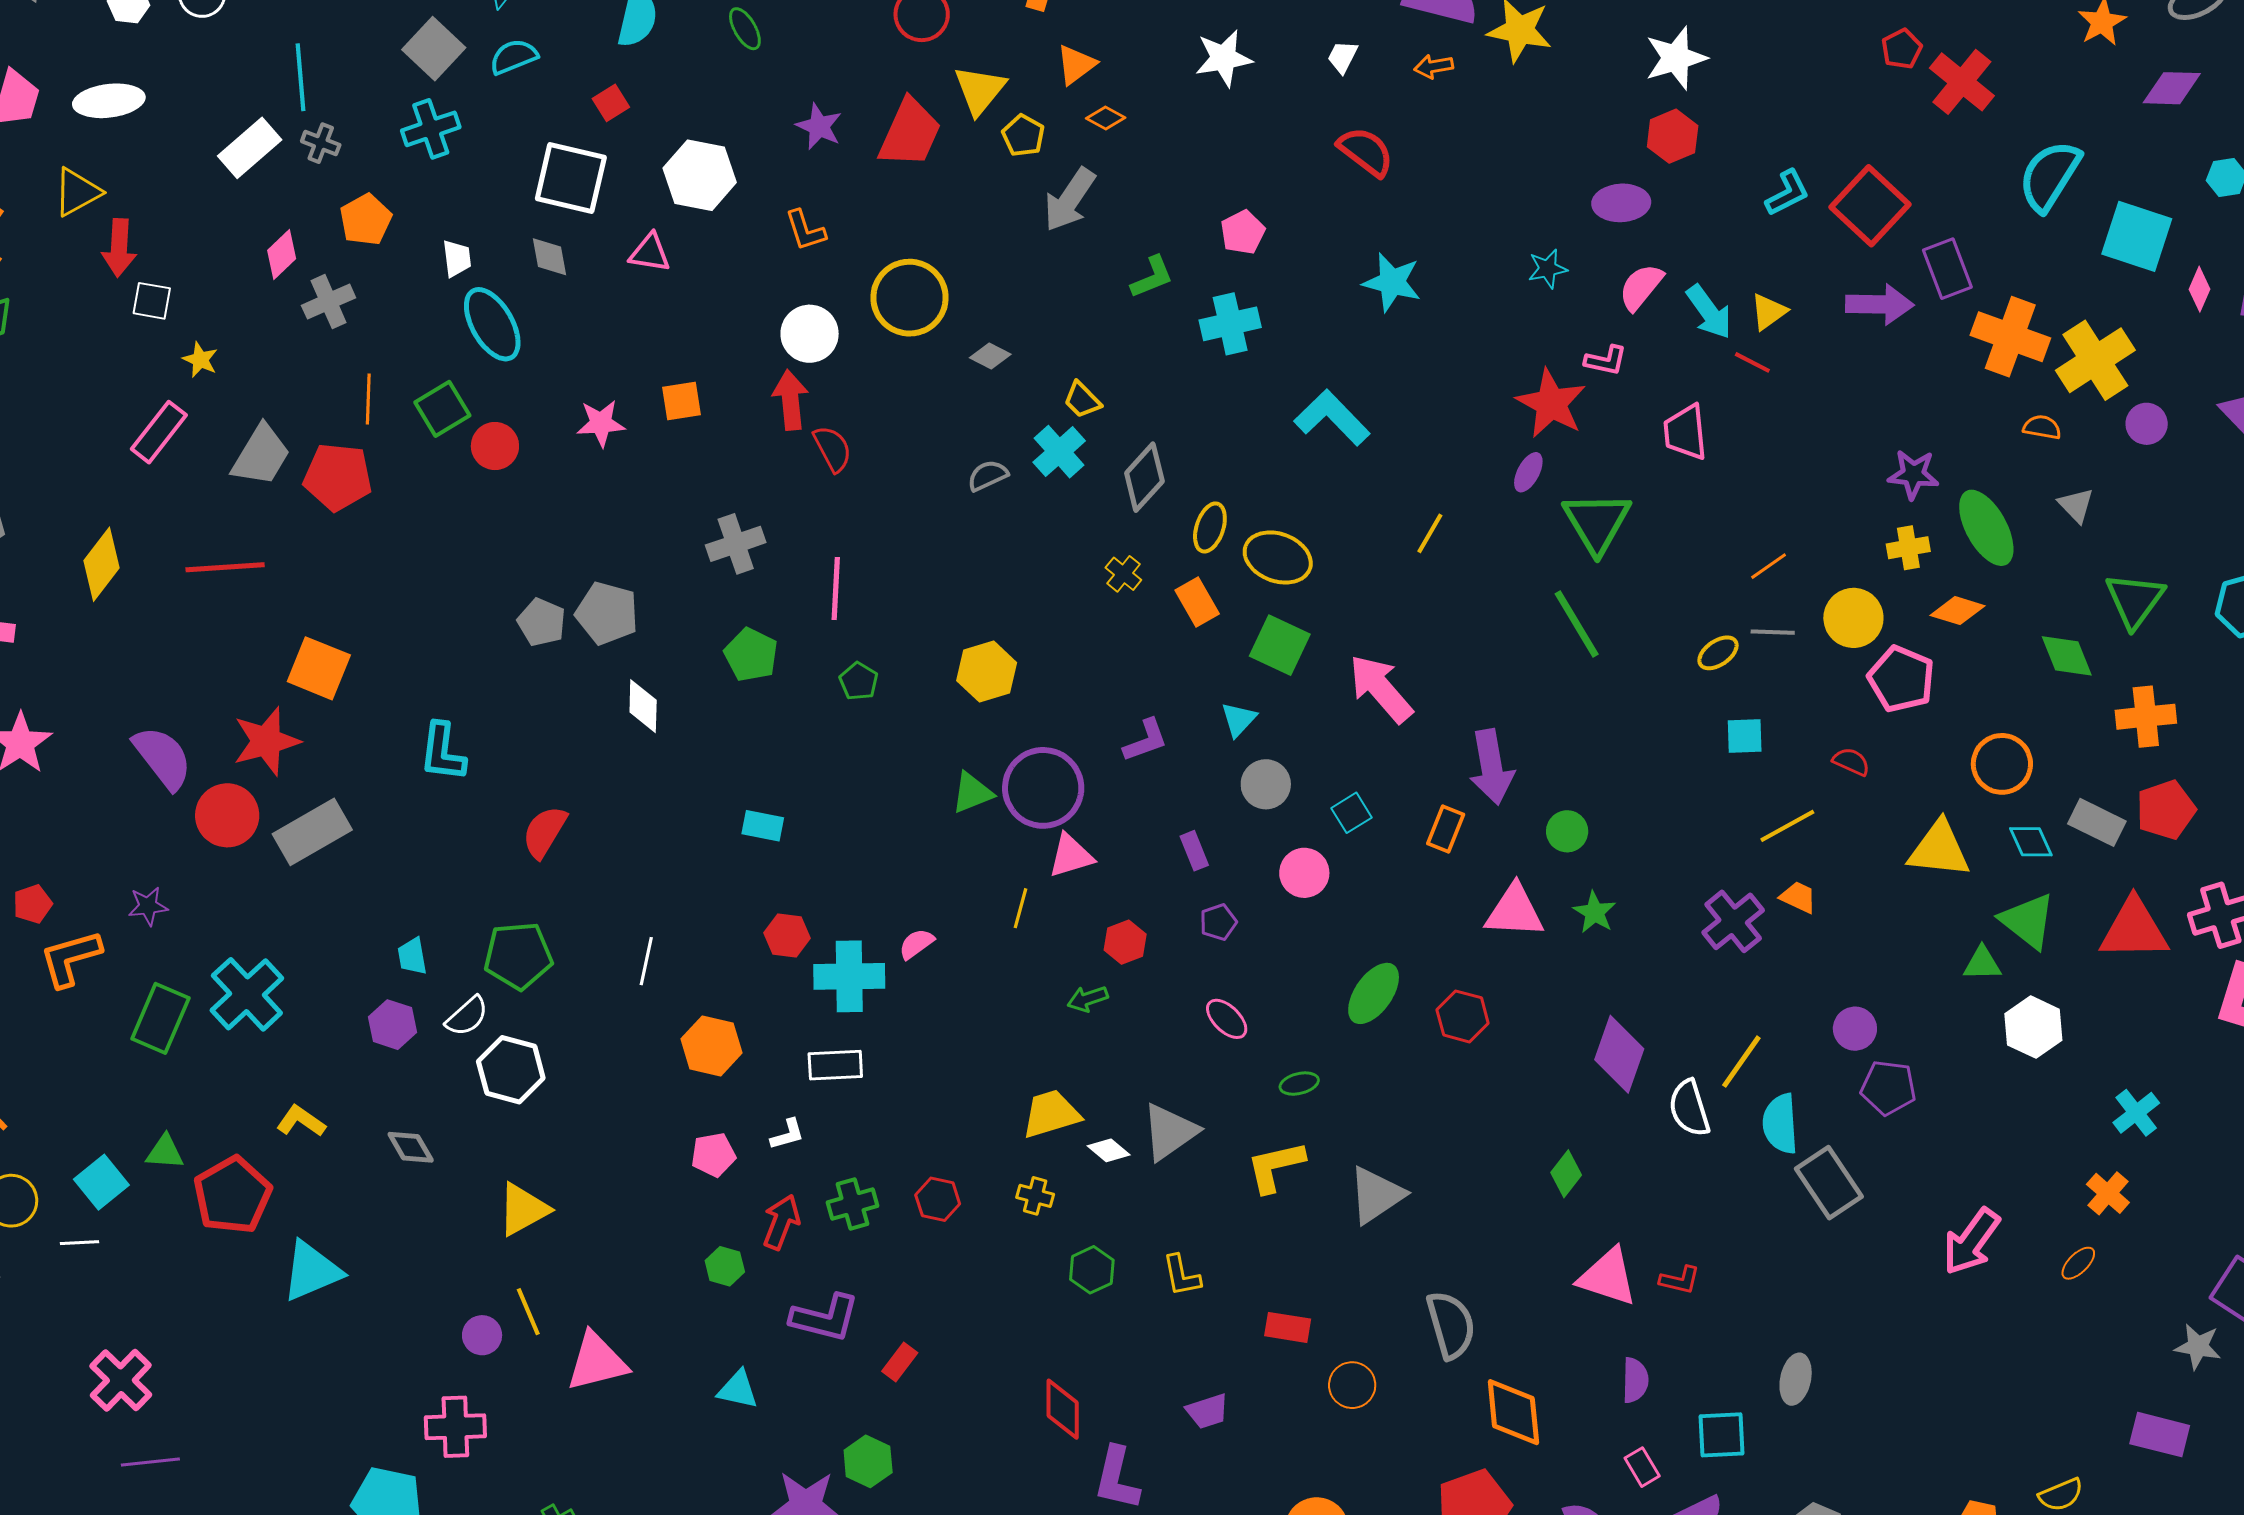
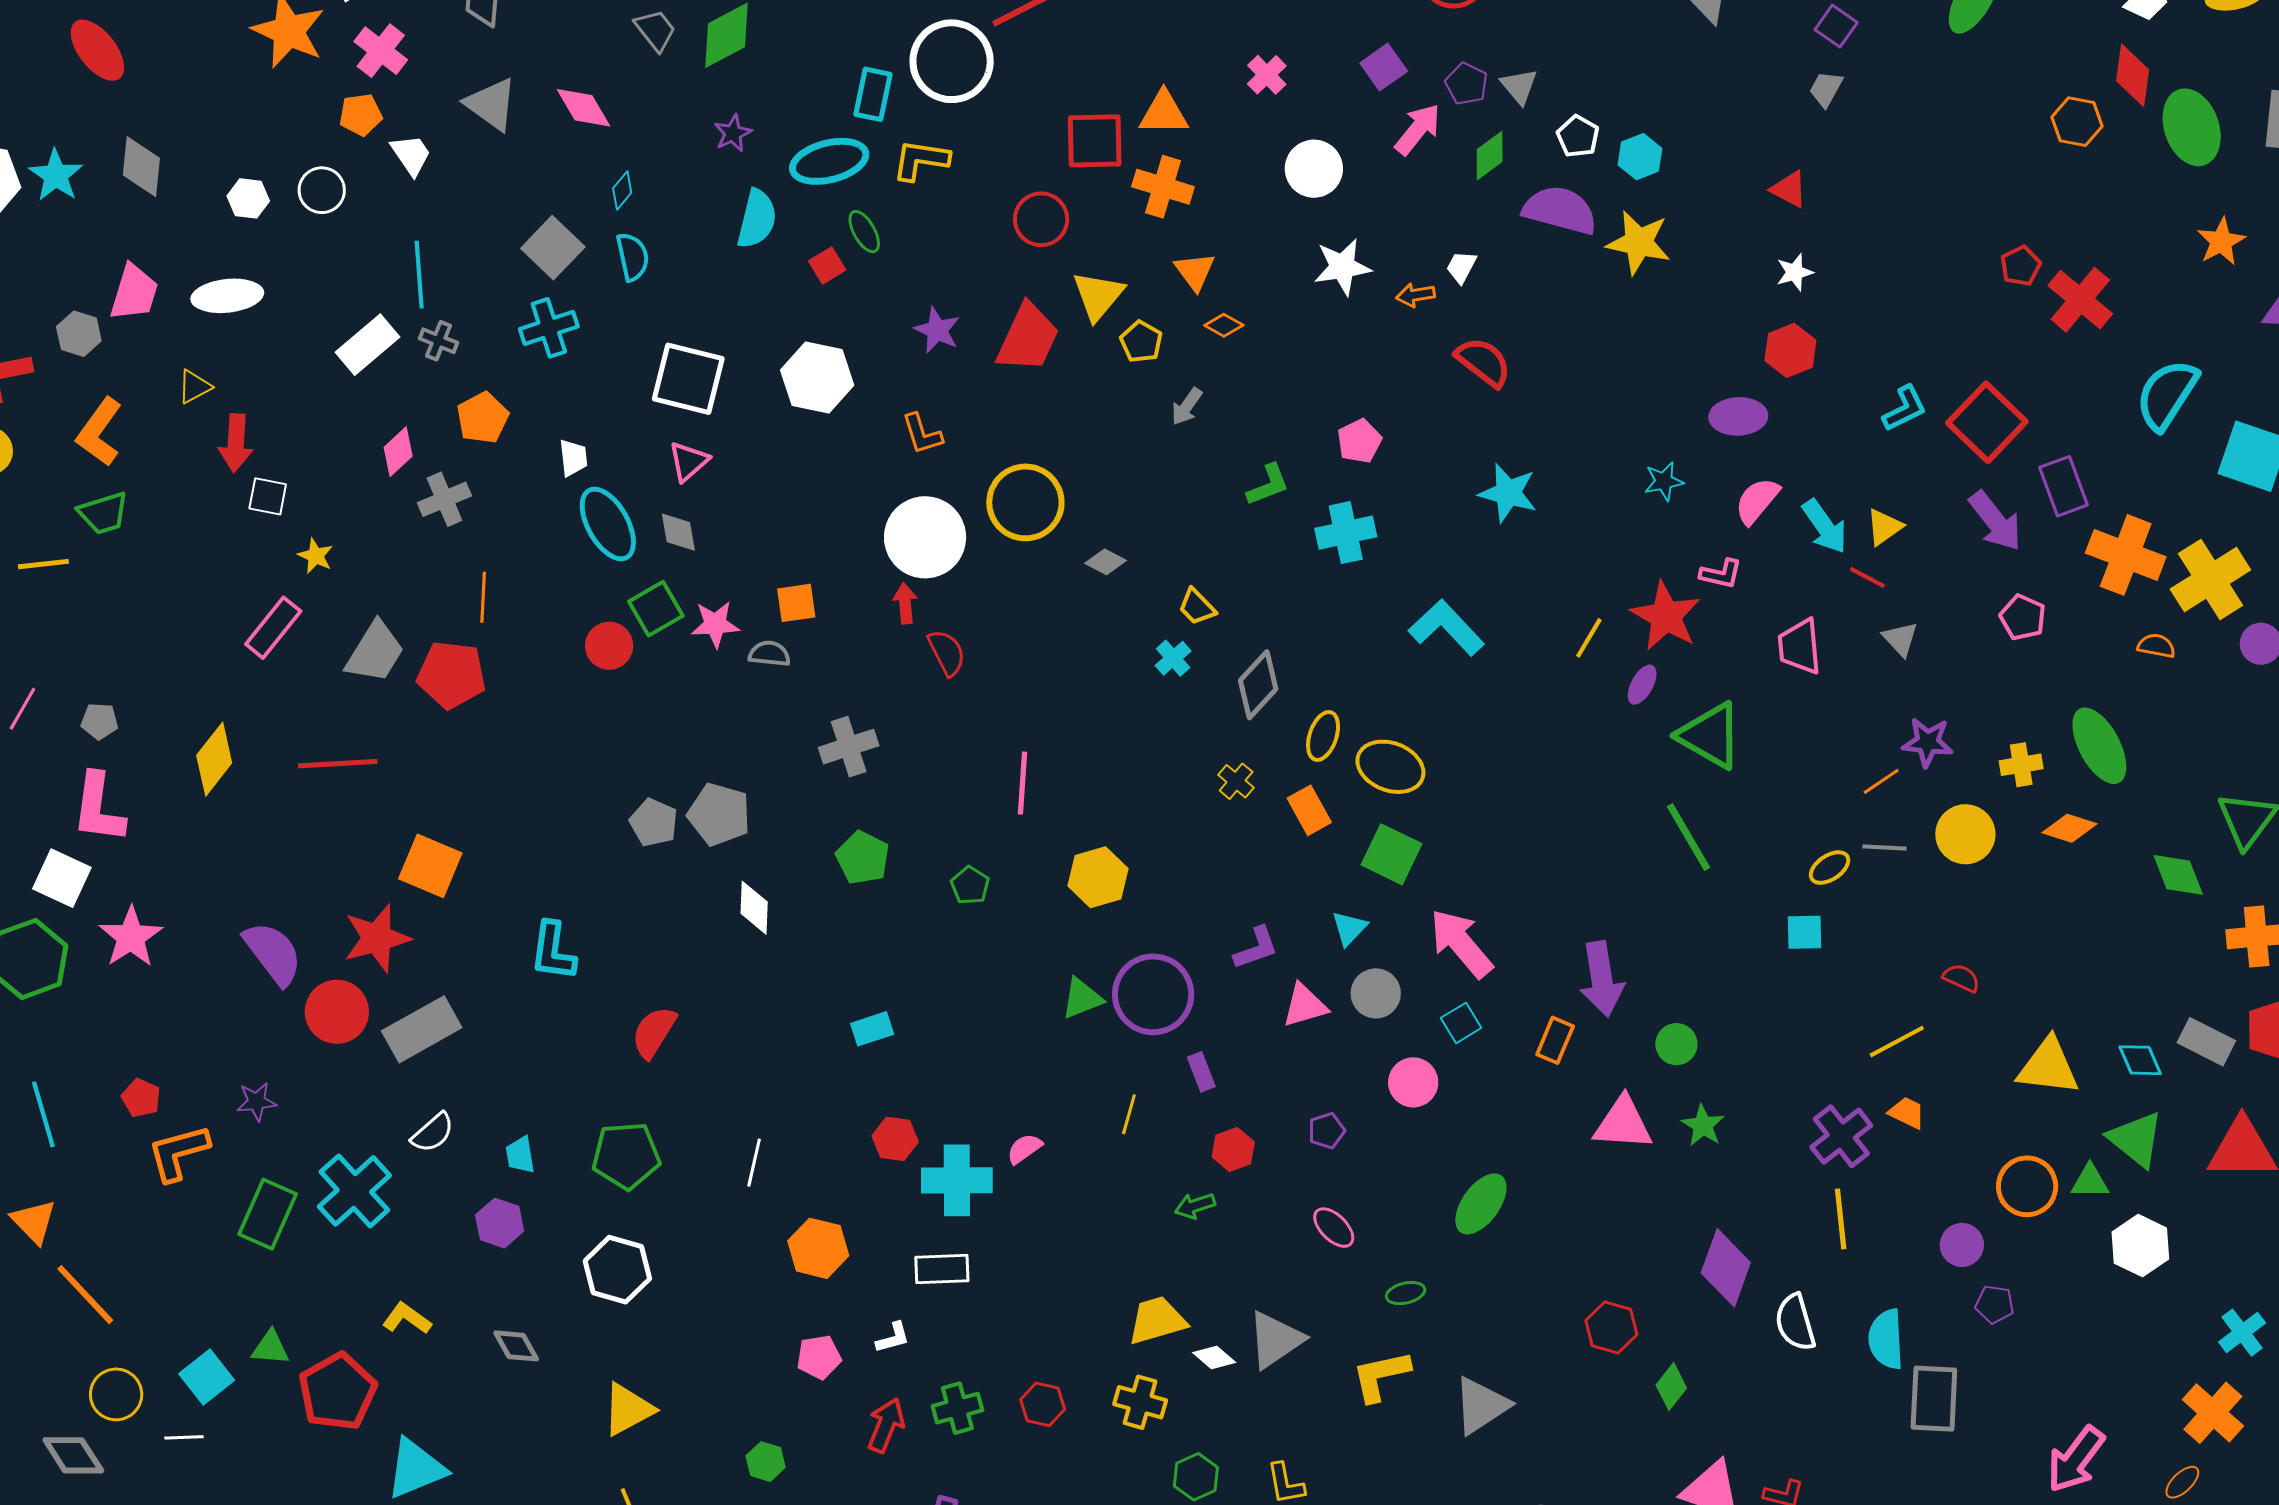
cyan semicircle: (514, 57) -> (633, 257), turned 99
white star: (1676, 58) -> (1795, 272), size x0.6
orange triangle: (1076, 65) -> (1195, 271), turned -30
orange arrow: (1434, 66) -> (1415, 295), moved
red square: (611, 103) -> (827, 265), moved
yellow triangle: (77, 192) -> (194, 387), size x0.7
gray arrow: (1070, 200) -> (1187, 406), size x0.6
pink triangle: (650, 253) -> (689, 461), moved, turned -51
gray diamond: (549, 257) -> (678, 532), moved
purple arrow: (1880, 304) -> (1995, 521), turned 50
white circle: (810, 334) -> (925, 537), size x1.4
red arrow: (790, 400) -> (905, 603), size x0.7
green square: (442, 409) -> (656, 609), moved
cyan cross: (1059, 452) -> (1173, 658), size x0.7
purple star: (1913, 474) -> (1928, 742), moved
gray semicircle: (988, 476) -> (769, 654), moved, turned 30
gray triangle: (2076, 505) -> (1900, 639), moved
green triangle: (1597, 522) -> (1710, 735), turned -30
yellow line: (1430, 533) -> (1589, 638), moved
pink line: (836, 589) -> (1023, 783), moved
pink pentagon: (1901, 679) -> (2023, 617), moved, size x0.7
pink arrow: (1381, 689) -> (1461, 943), moved
cyan square: (1745, 736) -> (1804, 932), moved
orange circle: (2002, 764) -> (2027, 1186), moved
cyan rectangle: (763, 826) -> (872, 1029), turned -30
purple rectangle: (1194, 851) -> (1201, 1072), moved
pink triangle: (1071, 856) -> (1305, 1005), moved
red pentagon: (33, 904) -> (141, 1098), turned -30
white semicircle: (467, 1016) -> (433, 1133), moved
red hexagon: (1463, 1016) -> (1611, 1328), moved
yellow line: (1741, 1062) -> (1841, 1219), moved, turned -42
purple pentagon: (1888, 1088) -> (1995, 1304), size x0.7
gray rectangle: (1829, 1183) -> (1934, 1399), turned 36
orange cross: (2108, 1193) -> (2213, 1413), size x1.4
yellow cross: (1035, 1196) -> (1140, 1402), size x1.4
green hexagon: (725, 1266) -> (766, 1462), moved

